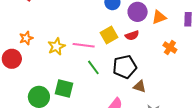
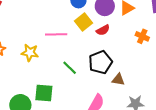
yellow square: (109, 35) -> (84, 22), moved
pink line: (84, 45) -> (56, 34), moved
yellow star: (56, 46) -> (30, 53), turned -30

